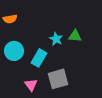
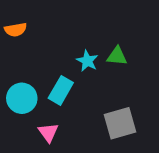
cyan circle: (14, 51) -> (22, 98), moved
gray square: (58, 79) -> (120, 123), moved

